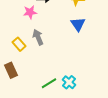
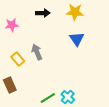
pink star: (30, 12) -> (12, 25), moved

